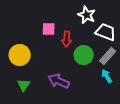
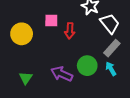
white trapezoid: (106, 32) -> (110, 24), turned 30
yellow circle: (20, 55) -> (22, 34), moved
green circle: (84, 55) -> (87, 66), moved

